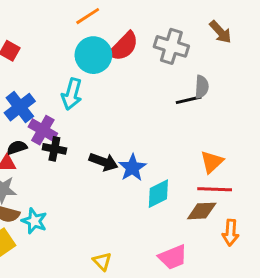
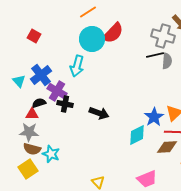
gray cross: (171, 46) -> (163, 36), moved
black line: (189, 100) -> (155, 55), moved
blue star: (132, 168) -> (154, 117), moved

